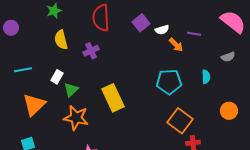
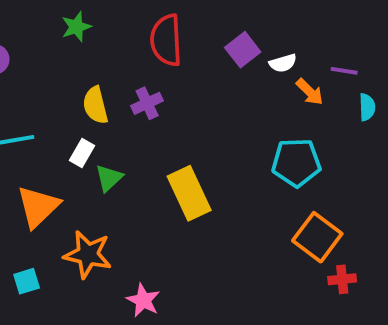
yellow semicircle: (61, 40) -> (95, 105), moved
cyan semicircle: (206, 77) -> (367, 107), moved
orange star: (76, 118) -> (88, 254), moved

